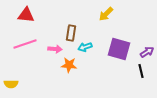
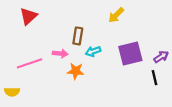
red triangle: (26, 15) -> (28, 16), turned -48
pink line: (25, 44) -> (30, 63), moved
purple square: (119, 49) -> (130, 54), turned -30

